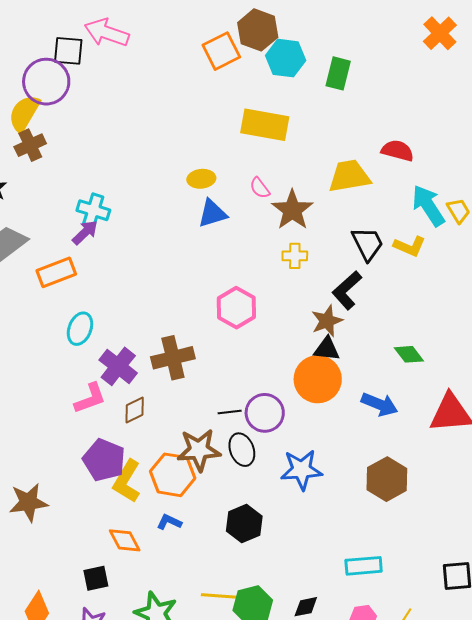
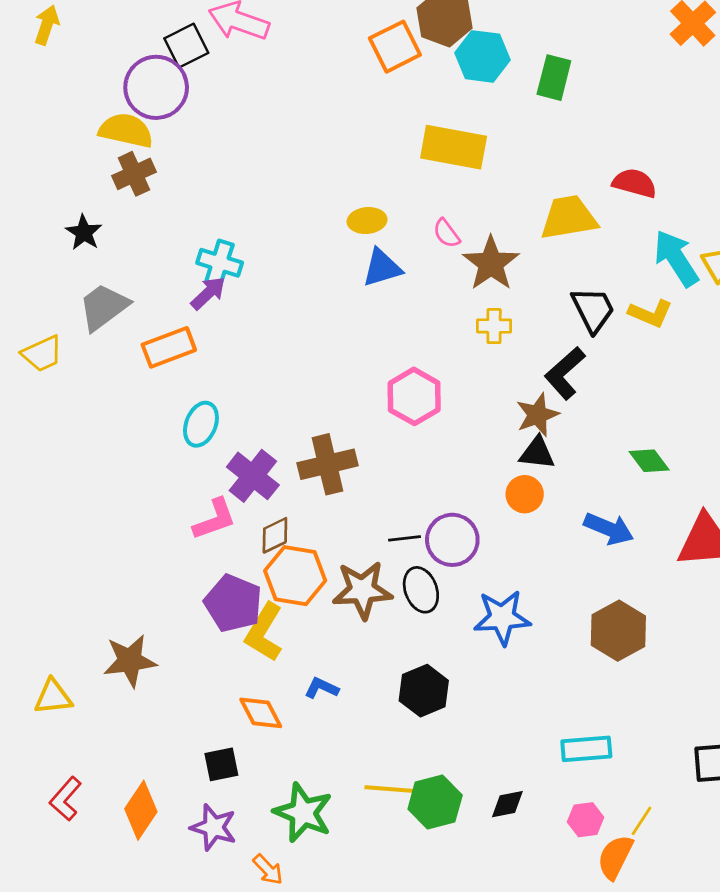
black square: (68, 51) -> (186, 46), turned -32
yellow semicircle: (24, 113) -> (126, 130), turned 72
orange circle: (318, 379) -> (525, 494), size x0.6
orange hexagon: (173, 475) -> (295, 576), moved

